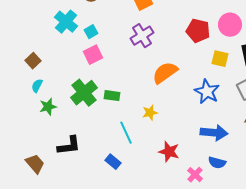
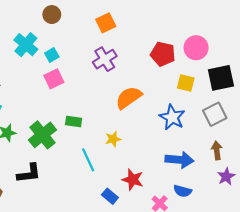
green cross: (84, 93) -> (42, 135), moved
blue rectangle: (113, 162) -> (110, 196), moved

